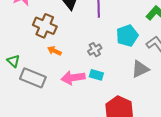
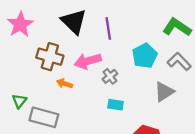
green triangle: (13, 61) -> (19, 101), turned 32
pink arrow: (73, 78) -> (88, 61), moved

